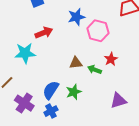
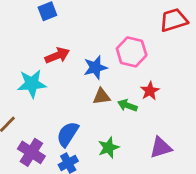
blue star: (76, 17) -> (95, 67), moved
green star: (74, 92) -> (108, 148), moved

